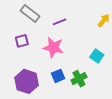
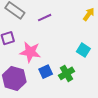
pink star: (53, 47) -> (30, 52), moved

